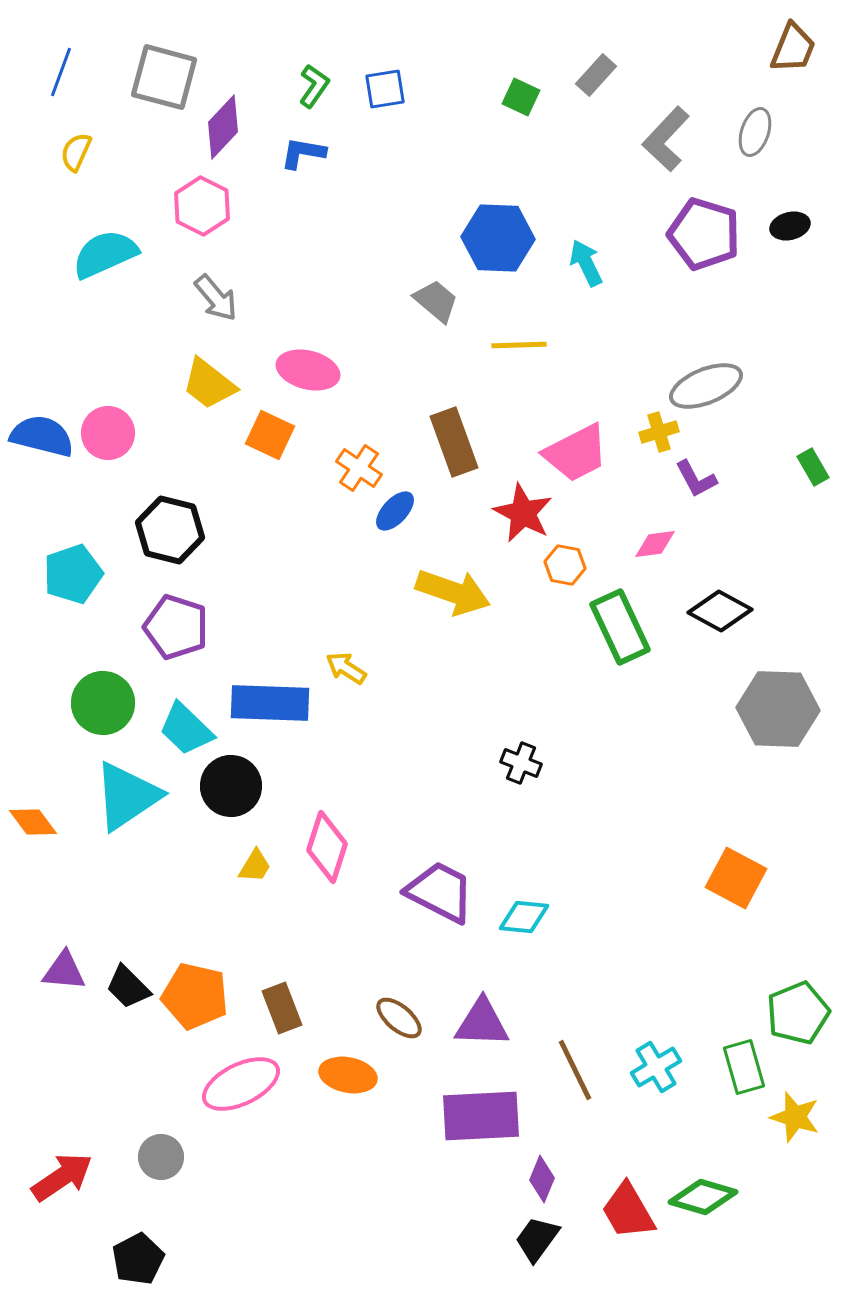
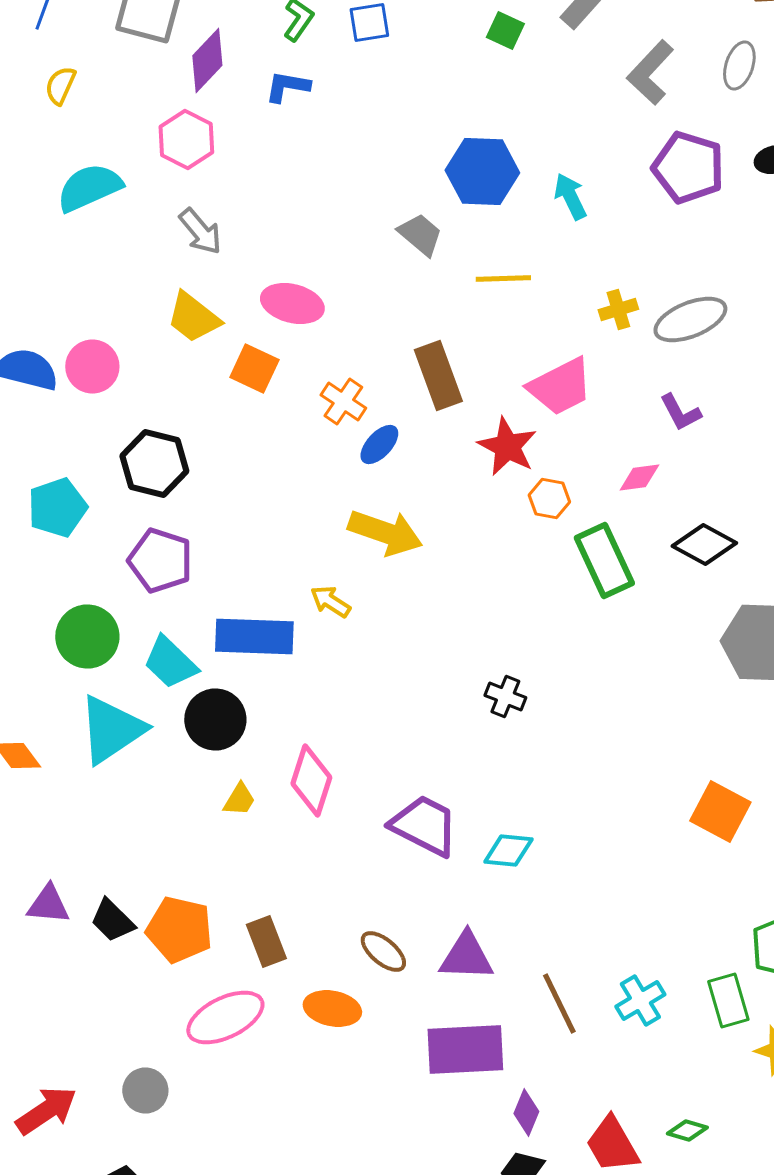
yellow cross: (659, 432) -> (618, 310), moved
yellow arrow: (453, 592) -> (385, 532), moved
green diamond: (703, 1197) -> (687, 1130), size x0.6

